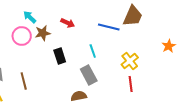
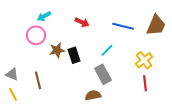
brown trapezoid: (133, 16) -> (156, 25), moved
cyan arrow: (30, 17) -> (44, 16), turned -72
brown star: (43, 33) -> (57, 50), moved
cyan line: (93, 51) -> (107, 50), turned 64

